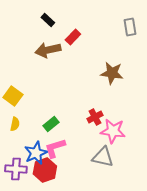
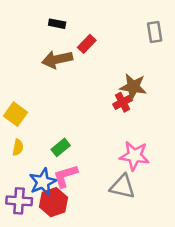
black rectangle: (48, 20) -> (57, 24), turned -32
red cross: (95, 117) -> (123, 102), moved

